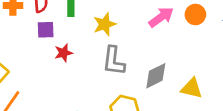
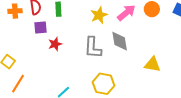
yellow star: (105, 24) -> (99, 15), moved
gray diamond: (156, 76) -> (120, 41), moved, turned -70

